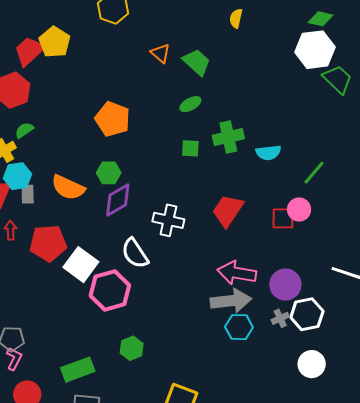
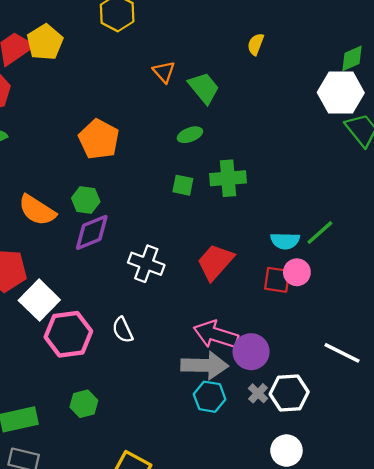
green diamond: (321, 19) -> (352, 58), turned -45
cyan semicircle: (268, 153) -> (285, 241), moved
white semicircle: (135, 253) -> (123, 330), moved, size x0.7
purple circle: (285, 285) -> (251, 352), moved
gray cross: (280, 318) -> (258, 393), turned -30

